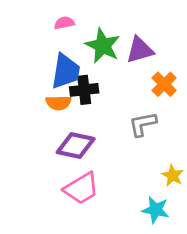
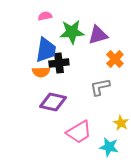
green star: (103, 46) -> (72, 32), turned -30
pink trapezoid: (81, 188) -> (79, 132), moved

